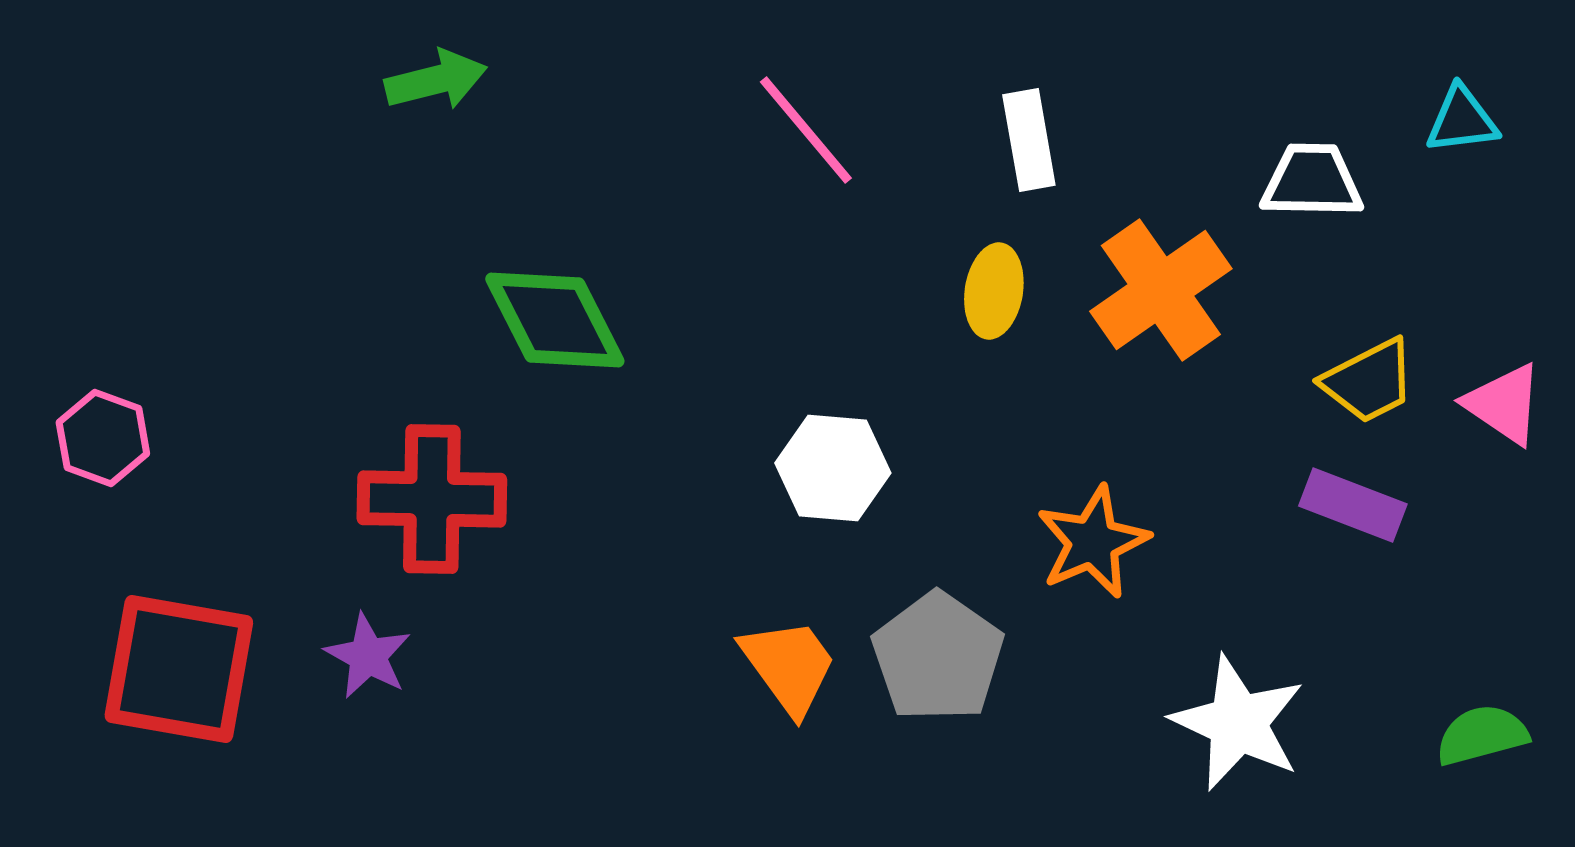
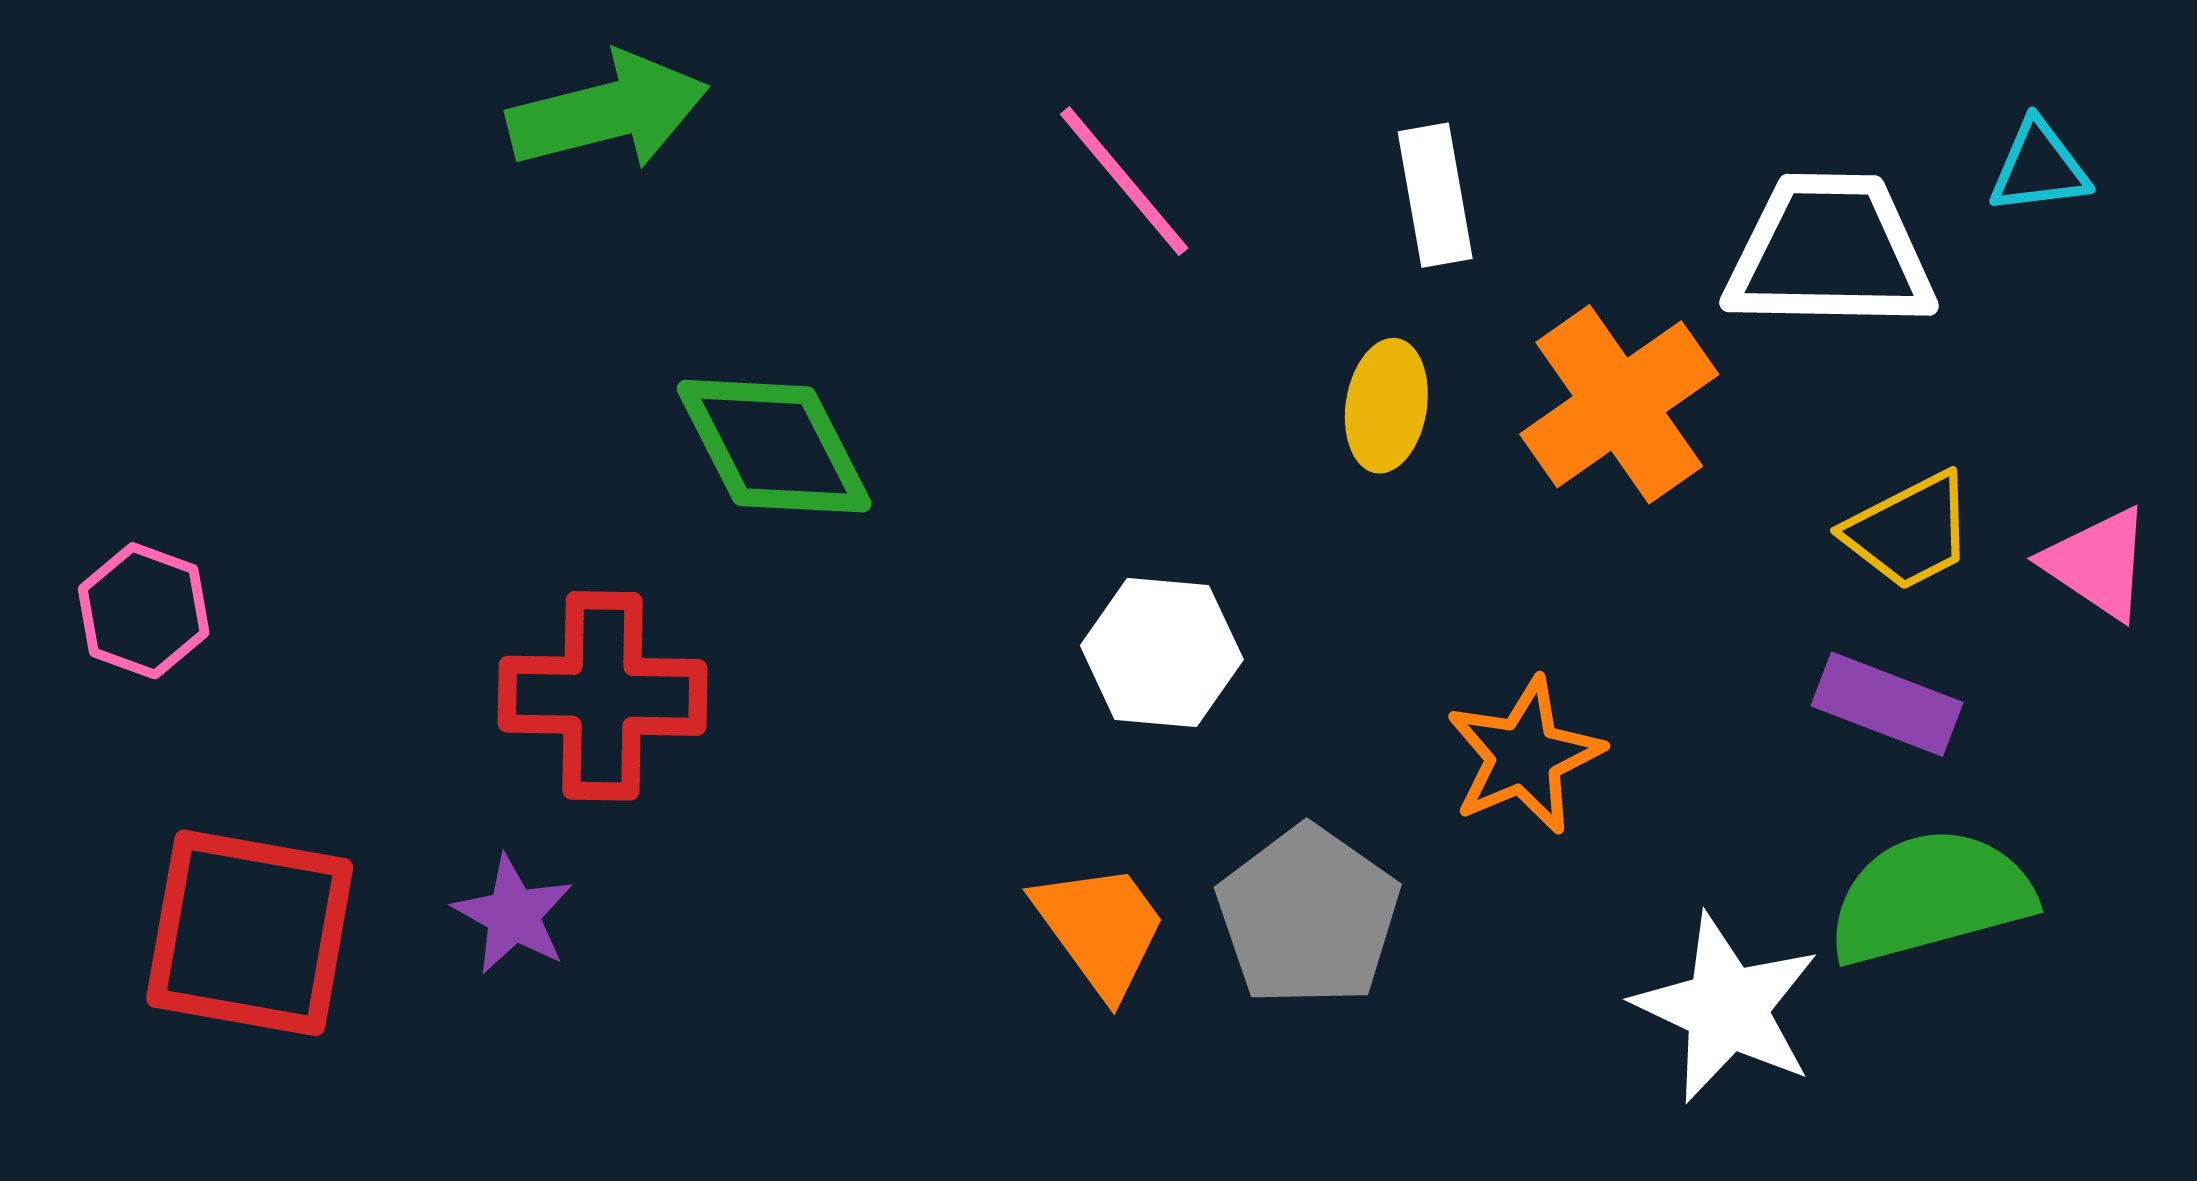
green arrow: (436, 80) -> (608, 111), size x1.4
white trapezoid: (1312, 181) -> (1830, 252), size x1.5
green semicircle: (1482, 735) -> (1930, 897), moved, size x1.6

